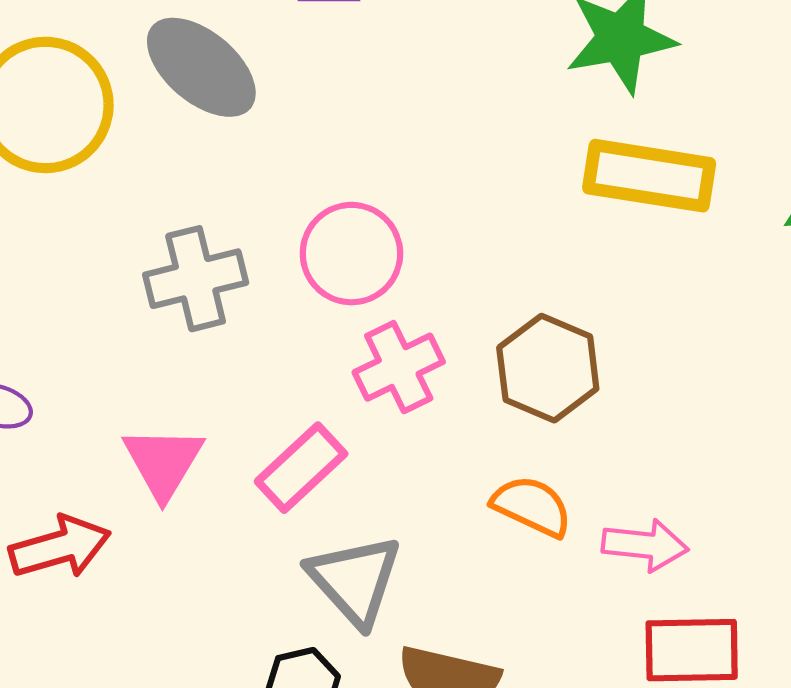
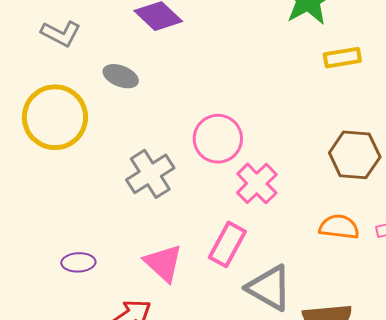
gray ellipse: (201, 67) -> (121, 76), size x0.6
yellow rectangle: (649, 176) -> (342, 58), size x0.6
brown hexagon: (548, 368) -> (355, 155), moved

